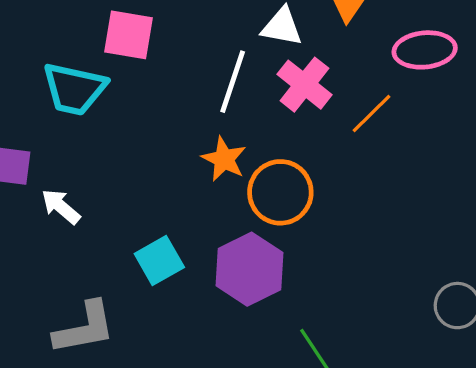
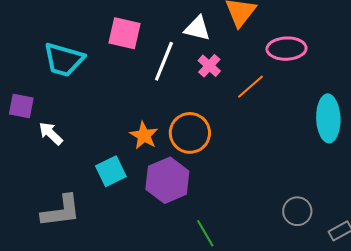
pink square: (128, 35) -> (124, 33), moved
pink cross: (304, 85) -> (209, 66), size x0.7
orange star: (224, 159) -> (144, 135), moved

